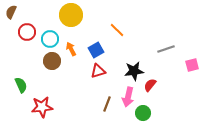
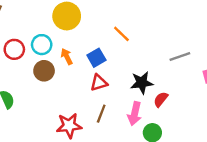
red circle: (27, 32) -> (14, 49), moved
brown line: (107, 104) -> (101, 114), moved
red star: (42, 107) -> (69, 126), moved

